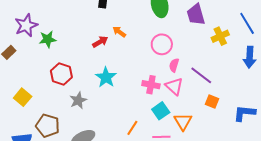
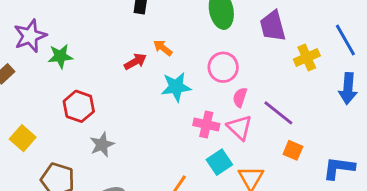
cyan star: (106, 77) -> (176, 87), moved, turned 30

